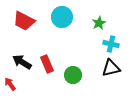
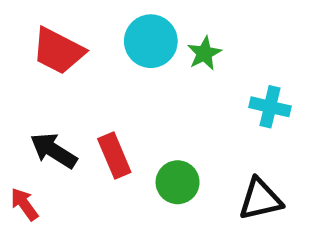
green star: (99, 23) -> (204, 53), moved
black triangle: (111, 68) -> (260, 199), moved

